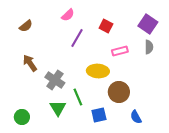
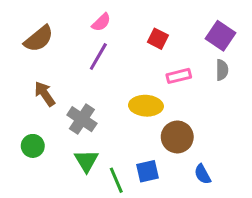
brown semicircle: (26, 26) -> (39, 39), size x1.5
purple line: (77, 38) -> (98, 57), moved
green line: (78, 97) -> (116, 180), moved
green circle: (22, 117) -> (33, 146), moved

